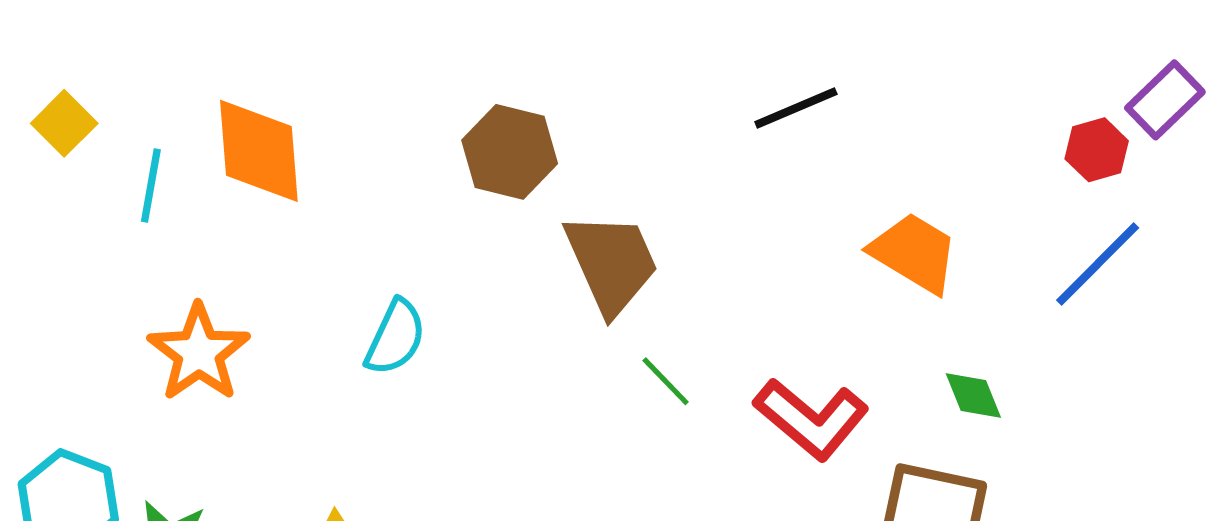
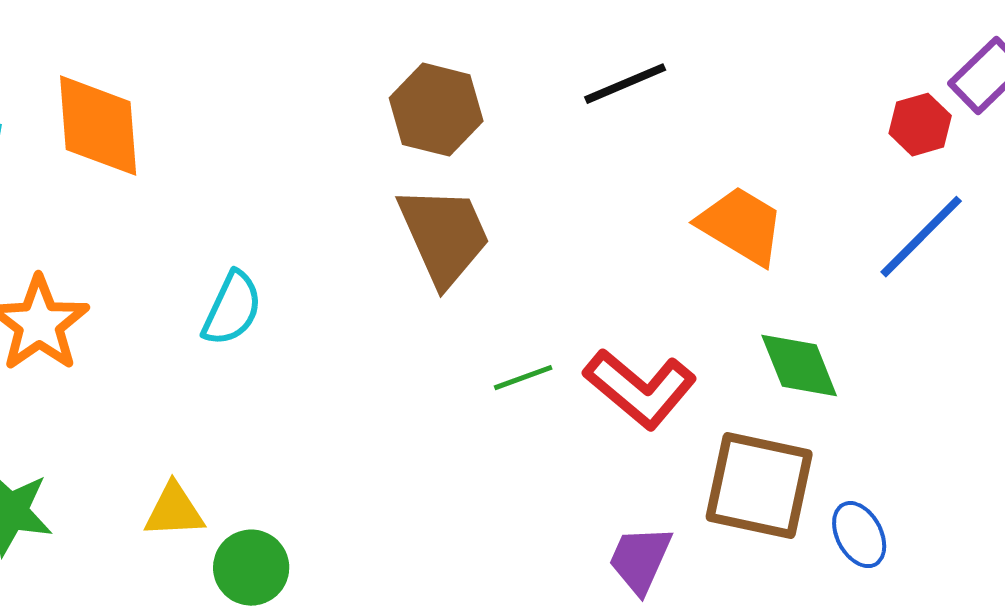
brown hexagon: (510, 152) -> (436, 110), moved
green line: (666, 381) -> (523, 378), moved, turned -66
green diamond: (973, 395) -> (799, 366), size x1.4

